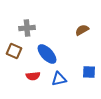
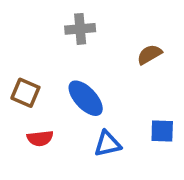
gray cross: (27, 28) -> (80, 29), moved
red semicircle: (33, 76) -> (40, 138), moved

